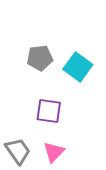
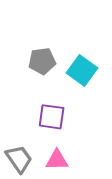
pink triangle: (54, 152) -> (57, 160), turned 45

